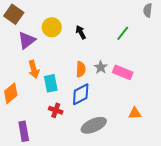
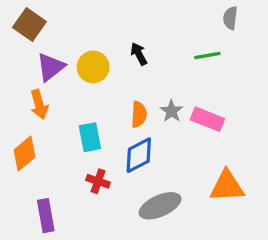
gray semicircle: (148, 10) -> (230, 18), moved
yellow circle: (52, 27) -> (93, 67), moved
green line: (123, 33) -> (207, 56), turned 42
orange arrow: (34, 69) -> (39, 105), moved
orange triangle: (135, 113) -> (227, 186), size x1.6

